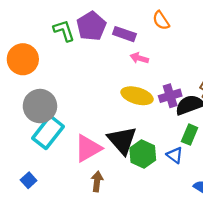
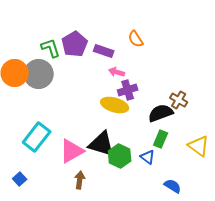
purple cross: (170, 96) -> (128, 90), moved
gray circle: (40, 106) -> (39, 74), moved
black triangle: (122, 140) -> (102, 144), turned -32

